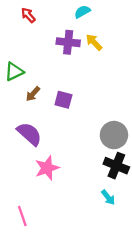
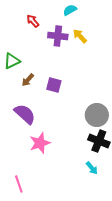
red arrow: (28, 15) -> (33, 21), moved

